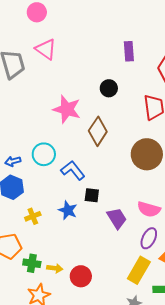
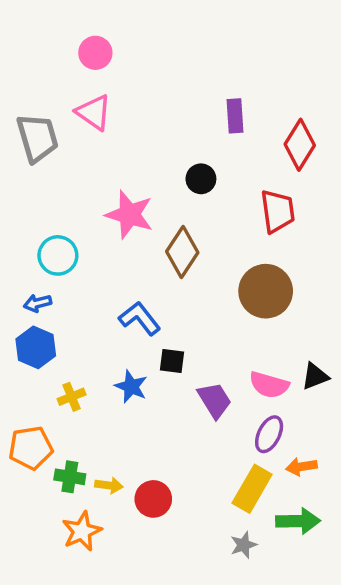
pink circle: (37, 12) -> (95, 53), moved
cyan circle: (44, 154) -> (58, 255), moved

